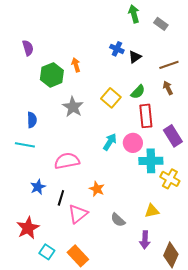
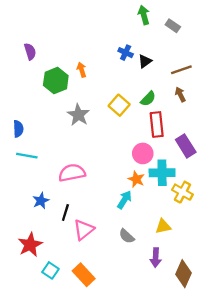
blue semicircle: (32, 120) -> (18, 129), moved
cyan arrow: (110, 142) -> (124, 200), moved
orange star: (97, 189) -> (136, 179), moved

